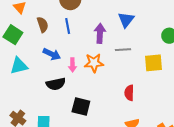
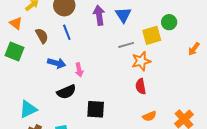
purple arrow: (100, 33) -> (99, 15), moved
orange star: (94, 63) -> (141, 61), moved
yellow square: (153, 63) -> (152, 35), moved
cyan triangle: (19, 66) -> (28, 109), moved

